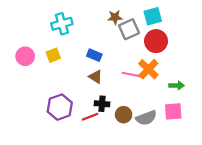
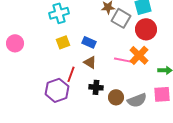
gray square: (129, 29) -> (121, 18), turned -36
yellow square: (53, 55) -> (63, 42), moved
pink circle: (25, 56) -> (15, 43), moved
red line: (90, 117) -> (71, 74), moved, turned -49

